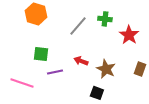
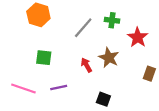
red arrow: (81, 61) -> (86, 65), turned 40
brown star: (106, 69) -> (109, 58), moved
purple line: (55, 72) -> (59, 87), moved

